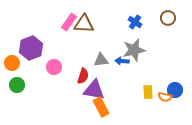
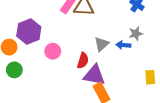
gray star: (134, 50) -> (136, 34), size x0.6
gray triangle: (101, 60) -> (102, 44), turned -35

